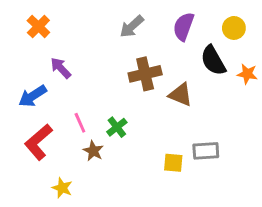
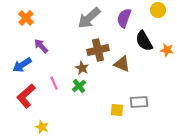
gray arrow: (132, 27) -> (89, 18), size x1.4
yellow circle: (234, 28) -> (158, 10), moved
brown star: (93, 151) -> (82, 68), moved

